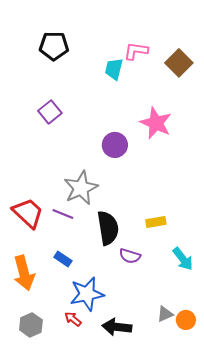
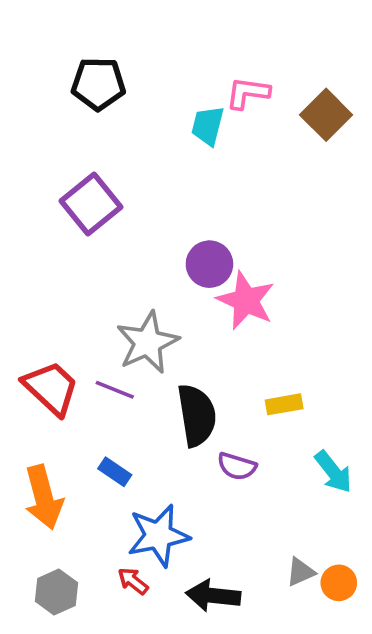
purple square: (50, 112) -> (91, 204), size x1.4
pink star: (156, 123) -> (246, 301), moved

